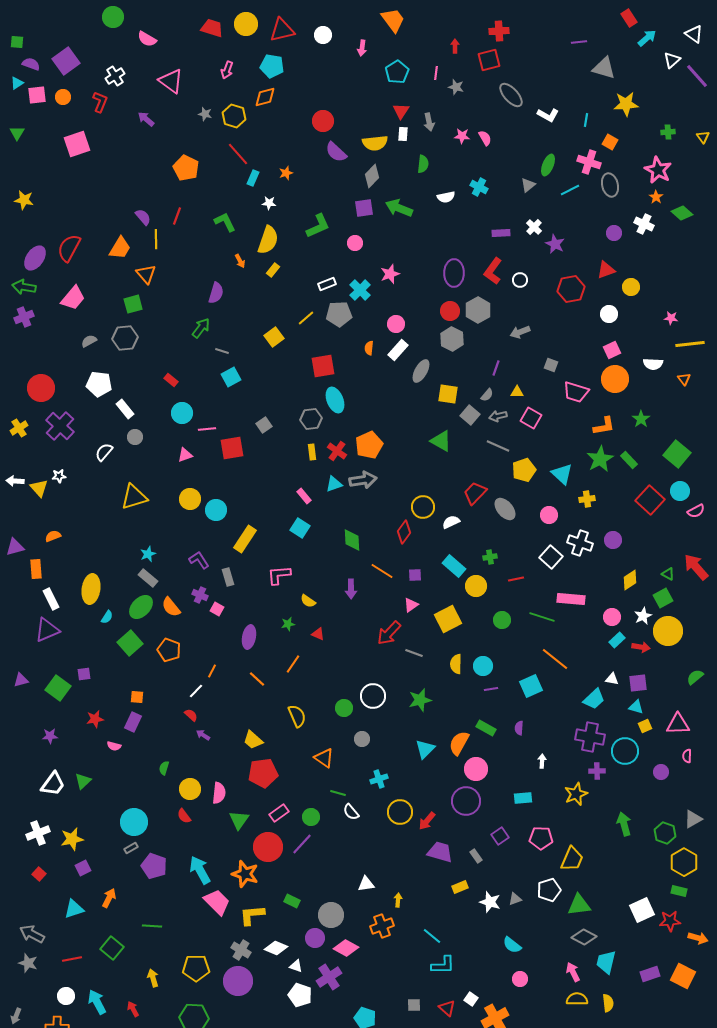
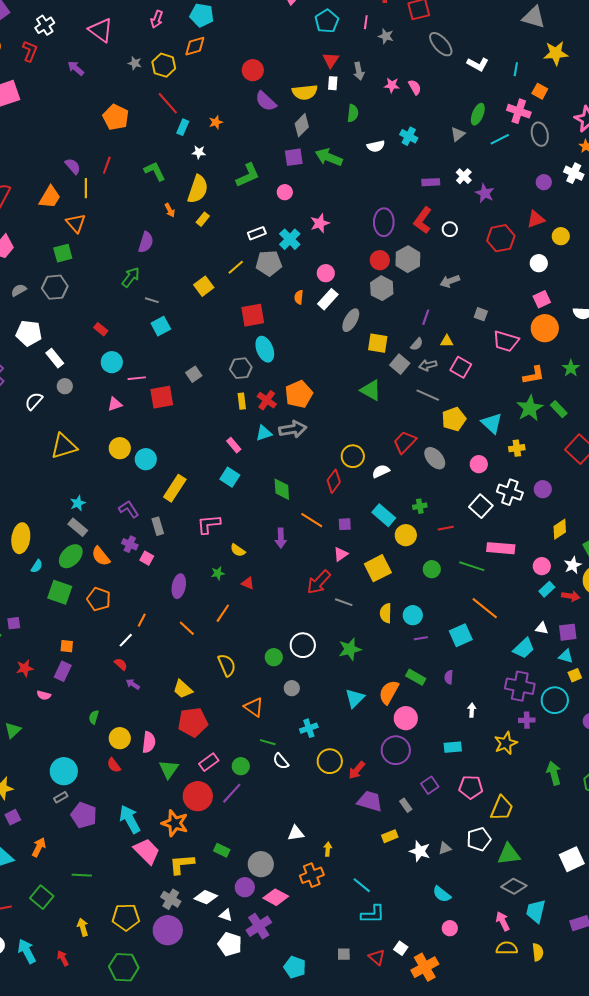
green square: (130, 643) -> (60, 592), turned -30

